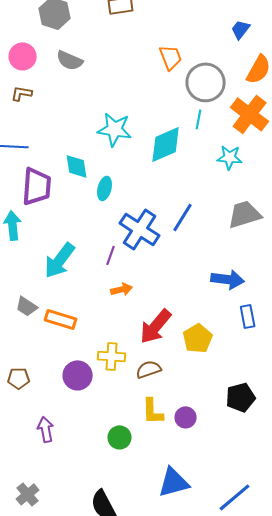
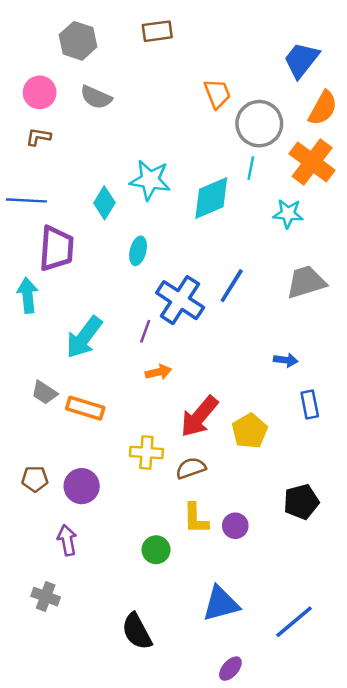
blue trapezoid: (241, 29) -> (301, 60), size x1.6
cyan diamond: (77, 166) -> (104, 203), moved, turned 40
blue arrow: (228, 279) -> (286, 360), size x0.6
purple circle: (78, 375) -> (82, 486), moved
gray cross: (28, 494) -> (46, 597), moved, turned -30

